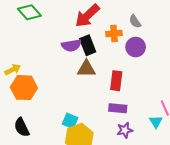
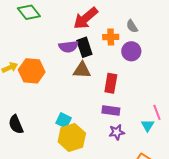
orange hexagon: (24, 88) -> (32, 71), moved

